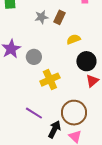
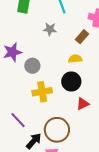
brown rectangle: (59, 17) -> (82, 37), moved
black circle: (86, 61) -> (71, 81), moved

